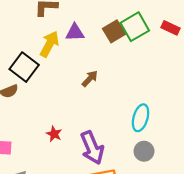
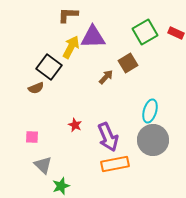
brown square: (114, 31) -> (128, 63), moved
purple triangle: (75, 32) -> (93, 37), size x1.5
gray circle: (144, 151) -> (153, 140), size x1.8

